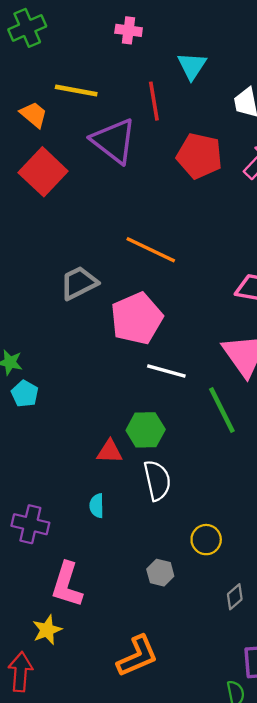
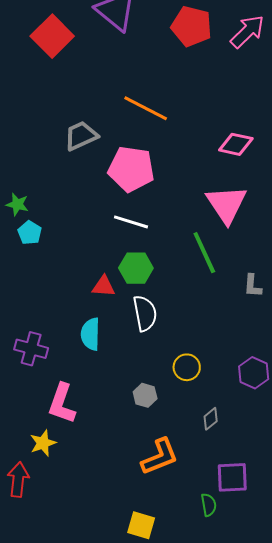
pink pentagon: (137, 318) -> (131, 169), turned 30
white line: (166, 371) -> (131, 222), moved
cyan semicircle: (97, 506) -> (90, 334), size x1.5
orange L-shape: (137, 656) -> (160, 457), moved

